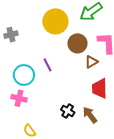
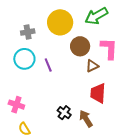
gray cross: (11, 35) -> (28, 32), moved
cyan circle: (24, 75) -> (24, 59), moved
pink cross: (19, 98) -> (16, 105), moved

